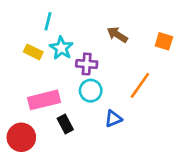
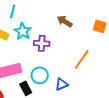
cyan circle: (91, 91) -> (40, 75), moved

